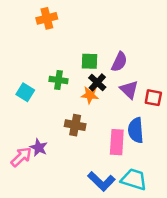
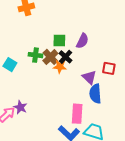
purple triangle: (129, 90) -> (89, 77), moved
brown cross: (75, 125) -> (50, 57), moved, turned 35
pink rectangle: (117, 142) -> (77, 114), moved

